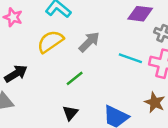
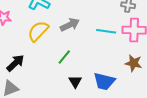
gray arrow: (89, 42) -> (70, 25), turned 30
black triangle: (70, 113) -> (75, 82), moved

